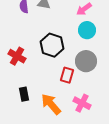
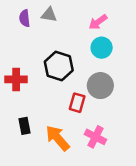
red cross: (17, 56) -> (16, 79), turned -30

